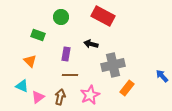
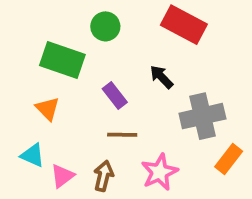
green rectangle: (38, 35) -> (62, 60), size x1.6
black arrow: (91, 44) -> (161, 77), turned 32
purple rectangle: (66, 54) -> (115, 96), turned -48

